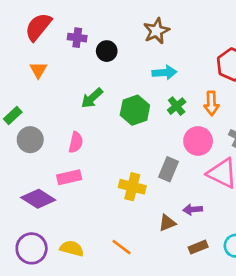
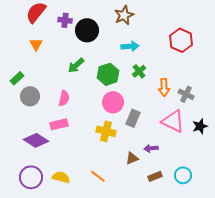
black circle: (107, 51) -> (87, 30), size x1.5
orange arrow: (211, 103) -> (164, 87), moved
pink circle: (198, 141) -> (113, 102), moved

